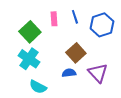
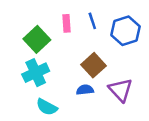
cyan cross: (29, 59) -> (36, 73), turned 30

